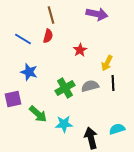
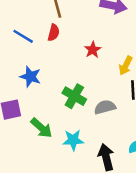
gray semicircle: (90, 86) -> (105, 107), moved
green cross: (65, 88) -> (74, 96), turned -30

